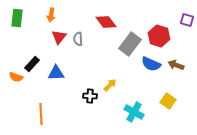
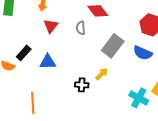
gray semicircle: (78, 39) -> (81, 28), moved
gray rectangle: (130, 44) -> (113, 46), moved
cyan cross: (134, 112) -> (139, 98), moved

